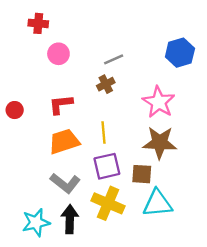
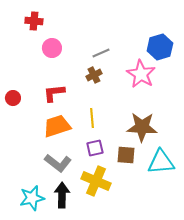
pink star: (159, 102) -> (141, 74), moved
purple square: (107, 166) -> (95, 148), size x0.7
cyan triangle: (157, 203) -> (161, 162), moved

